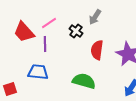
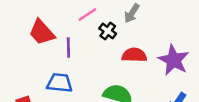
pink line: (49, 23) -> (87, 14), moved
red semicircle: (97, 50) -> (134, 55), turned 84

